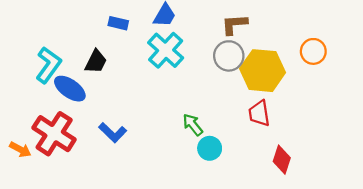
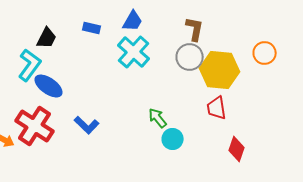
brown L-shape: (234, 24) -> (195, 29), turned 105
black trapezoid: (96, 62) -> (47, 38), moved

